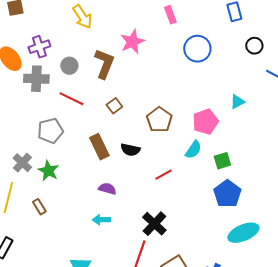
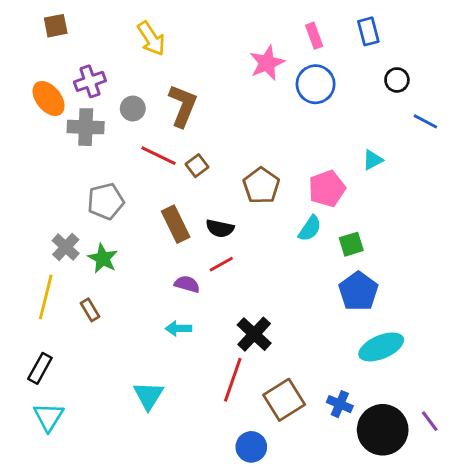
pink rectangle: (170, 15) -> (314, 36), moved
pink star: (132, 42) -> (267, 63), moved
red line: (71, 99) -> (158, 156), moved
red line: (163, 175) -> (221, 264), moved

